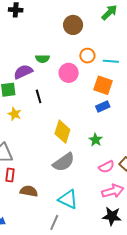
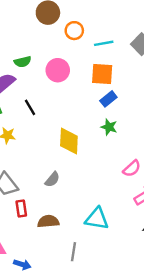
orange circle: (87, 56) -> (74, 31), moved
green star: (96, 140) -> (109, 127), moved
gray semicircle: (64, 162) -> (52, 179), moved, size x0.6
gray line: (54, 222) -> (73, 252), moved

